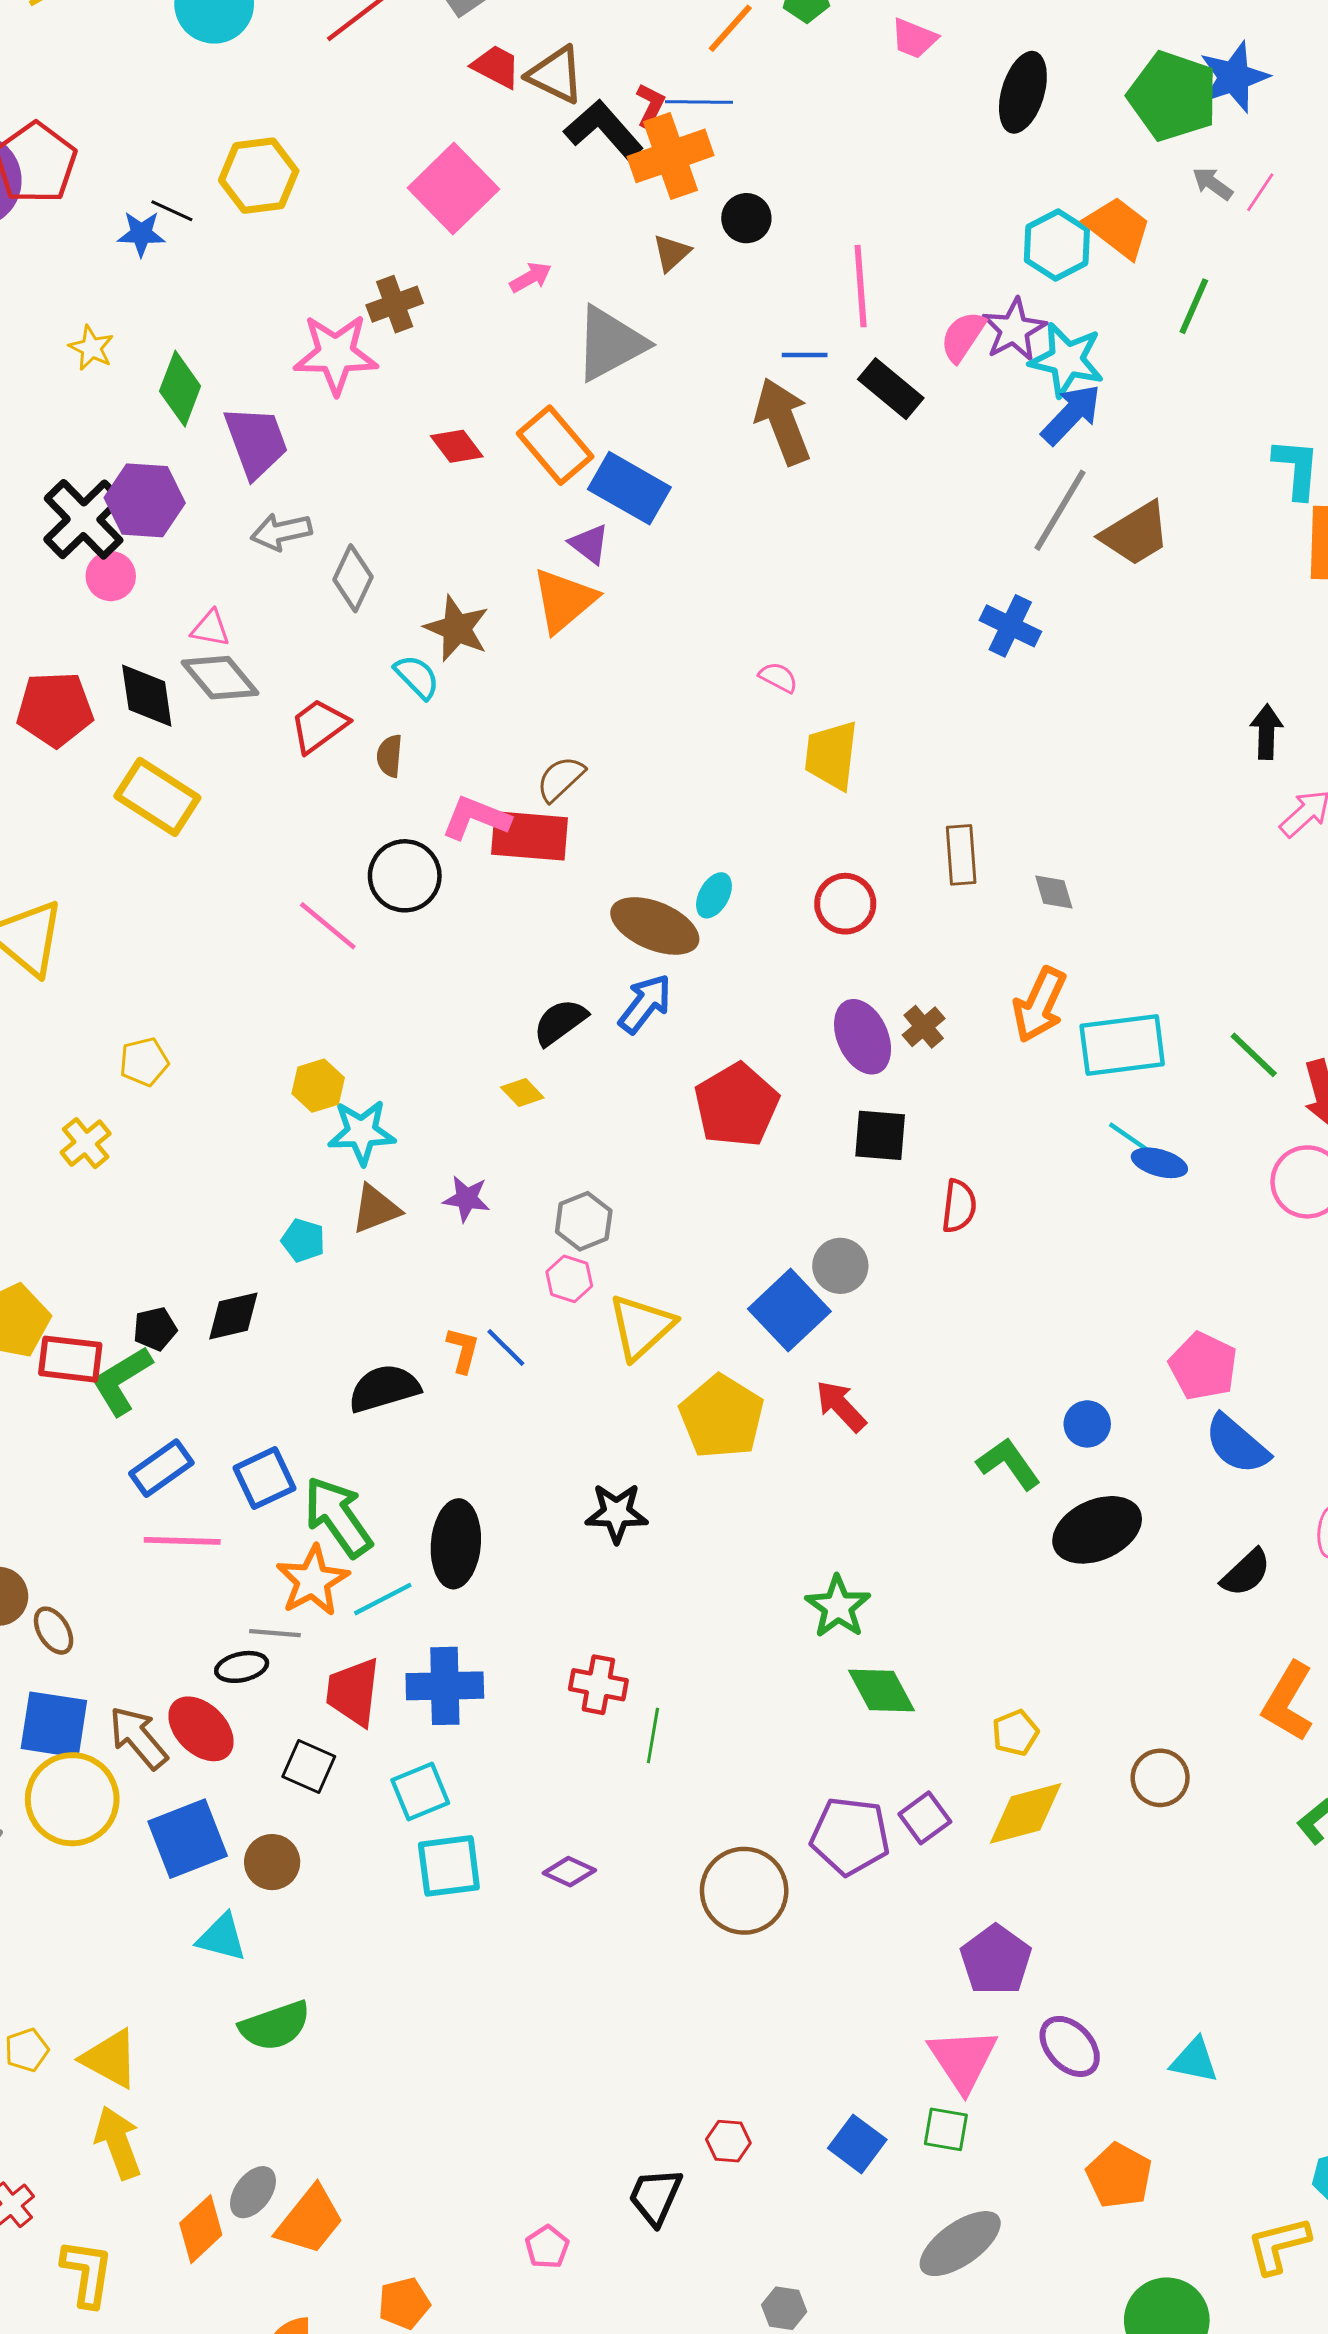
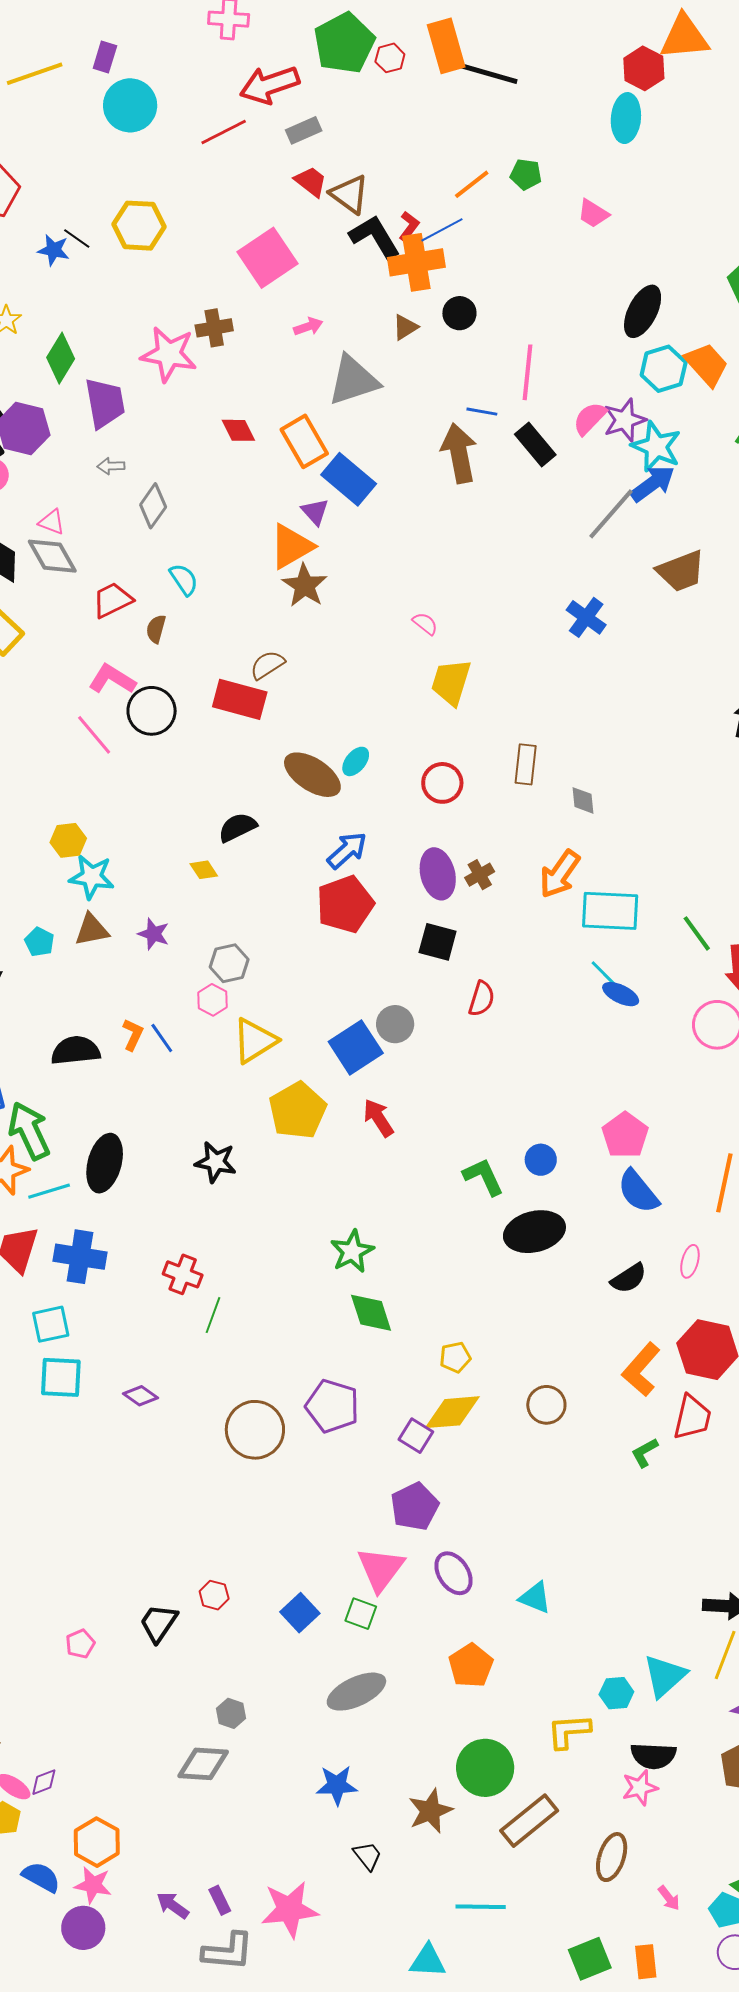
black ellipse: (1023, 92) -> (643, 311), moved
blue line: (699, 102) -> (442, 230), turned -39
gray line: (1060, 510) -> (611, 514), moved
gray arrow: (281, 532) -> (111, 466), size x0.7
brown star: (457, 628) -> (305, 586), moved
pink L-shape: (476, 818) -> (112, 679), moved
blue arrow: (645, 1004) -> (347, 850), moved
purple square: (925, 1818) -> (416, 1436), moved, turned -32

